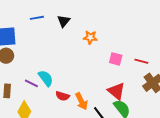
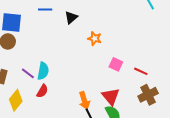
cyan semicircle: (46, 78) -> (43, 71), turned 36
red semicircle: (62, 96) -> (42, 91), moved, turned -88
orange arrow: (81, 101) -> (84, 101), moved

